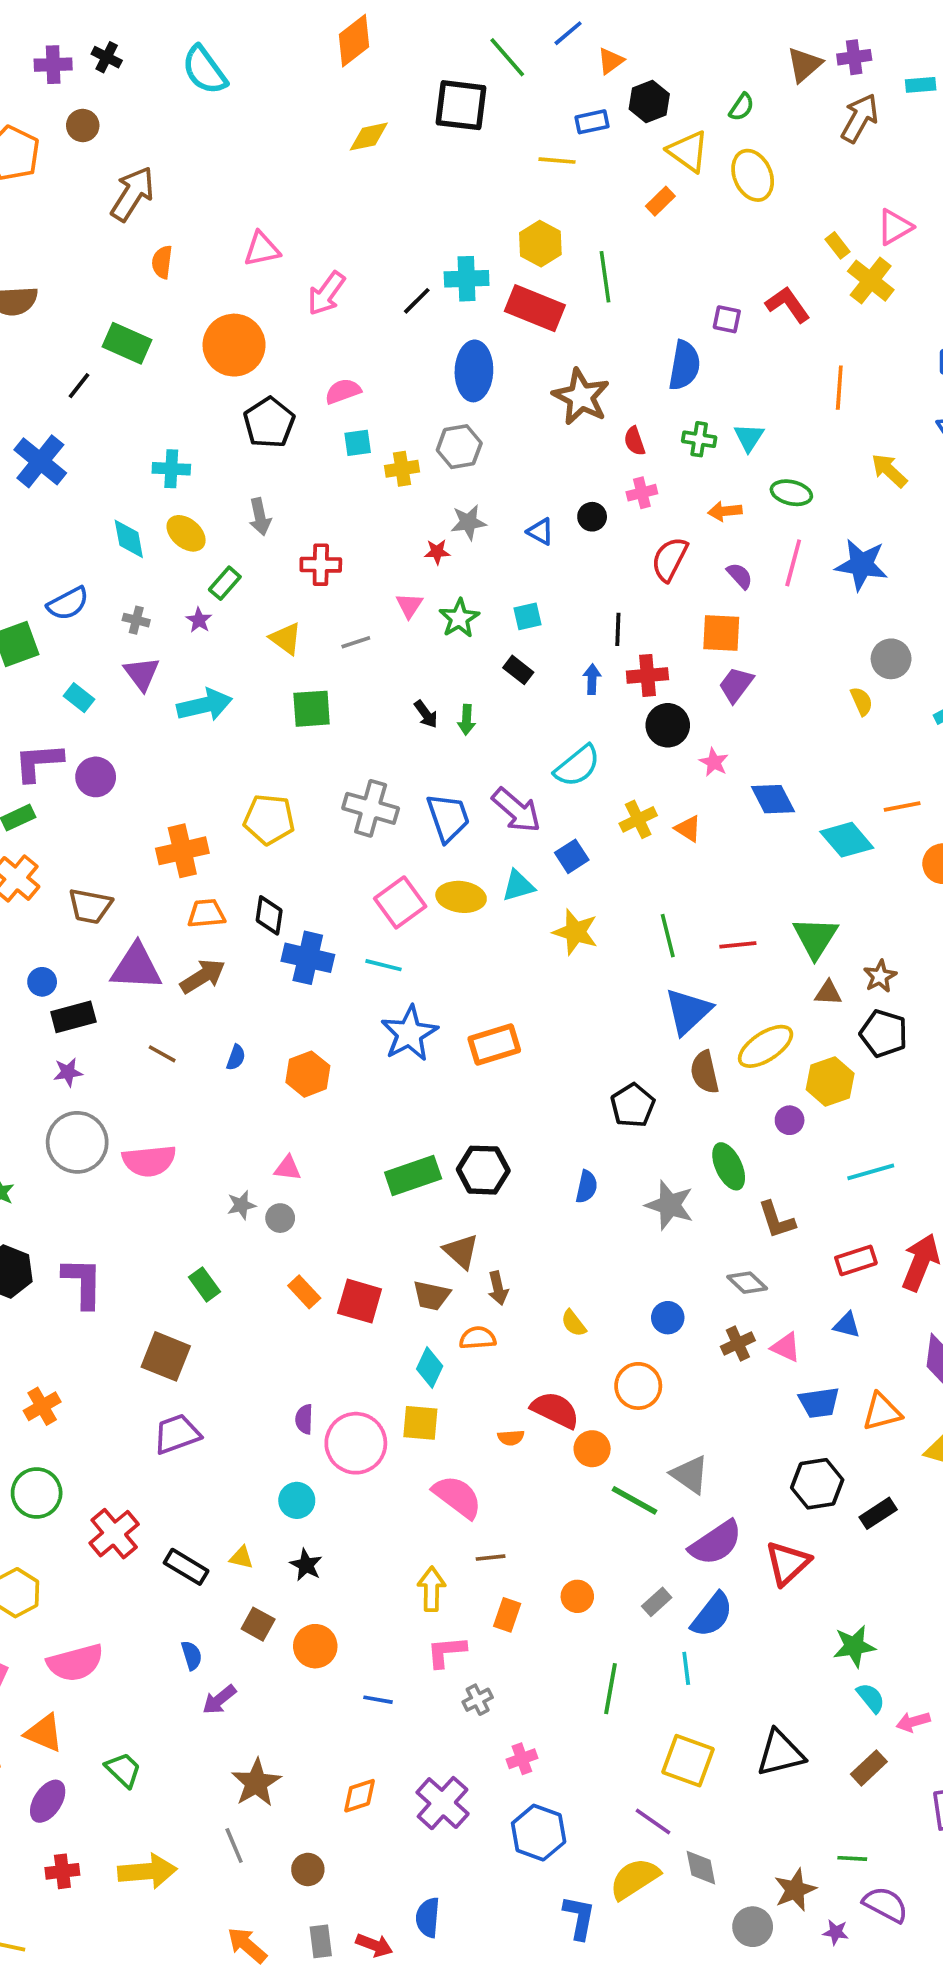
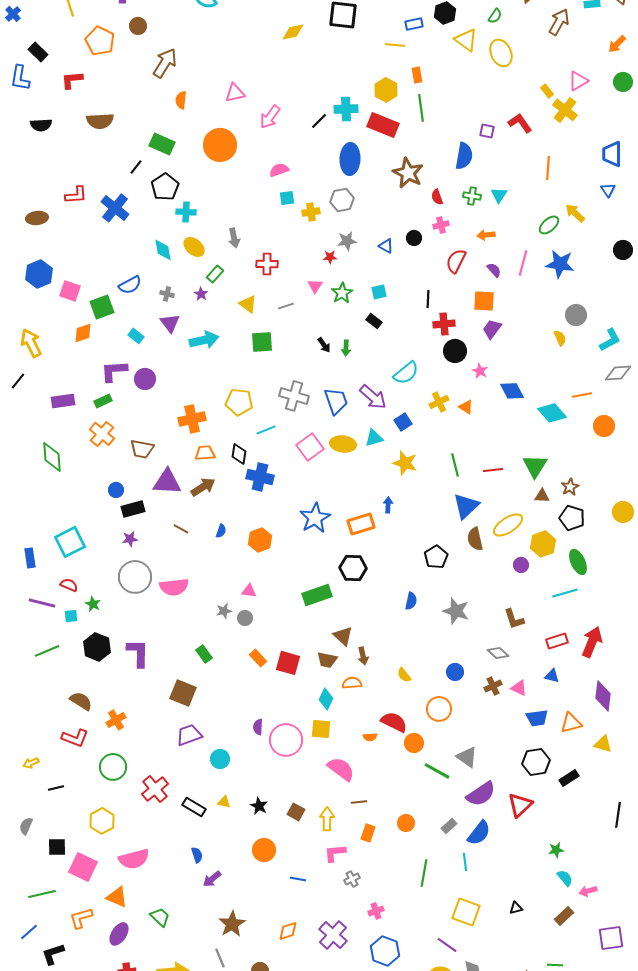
orange rectangle: (660, 201) -> (417, 75), moved, turned -56
black pentagon: (269, 423) -> (165, 187), moved
green ellipse: (791, 493) -> (549, 225), moved, turned -55
blue arrow: (592, 679) -> (388, 505), moved
cyan line: (384, 965) -> (266, 430), moved, turned -36
green ellipse: (729, 1166) -> (578, 562), moved
black hexagon: (483, 1170) -> (353, 568), moved
cyan circle: (297, 1500) -> (220, 759), moved
brown square: (258, 1624) -> (296, 812), moved
green star: (854, 1646) -> (556, 850), size x0.7
black triangle: (780, 1753) -> (516, 908), size x0.5

